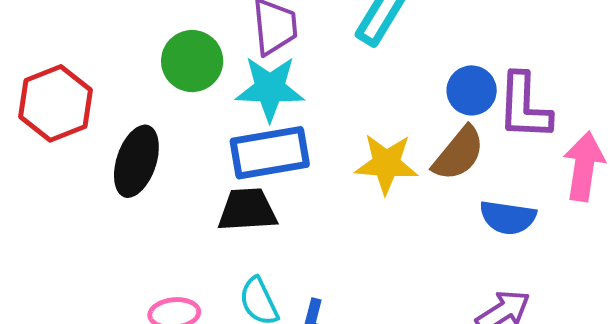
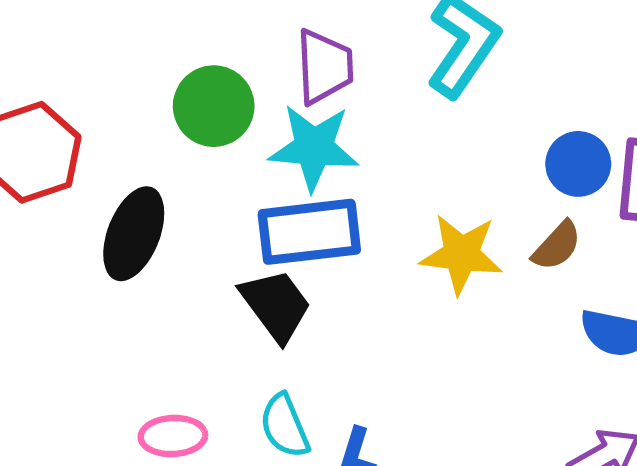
brown semicircle: (459, 154) -> (557, 246), size x0.7
black trapezoid: (247, 210) -> (276, 305), turned 54

